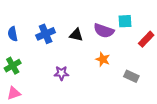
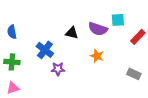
blue cross: (46, 34) -> (45, 50), moved, turned -30
green cross: (13, 66) -> (12, 62), turned 35
gray rectangle: (131, 76) -> (134, 74), moved

